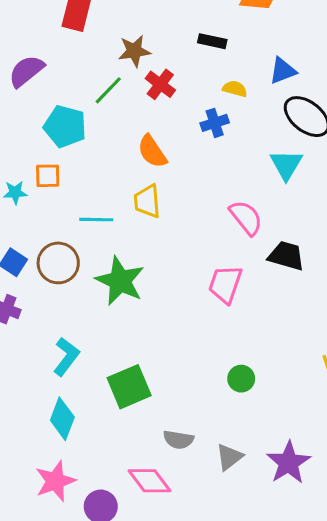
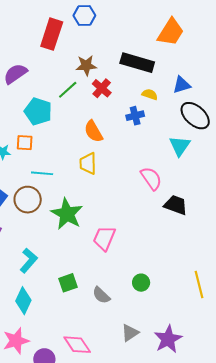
black rectangle: (212, 41) -> (137, 63), size x1.8
cyan line: (96, 220) -> (42, 173), moved
pink trapezoid: (225, 284) -> (104, 238), moved
green square: (129, 387) -> (68, 283), size x0.7
gray semicircle: (178, 440) -> (101, 295), moved, turned 30

